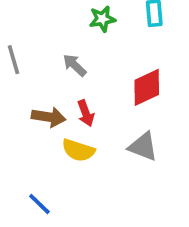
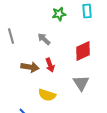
gray triangle: (143, 147) -> (81, 83), turned 36
yellow semicircle: (78, 150) -> (47, 95), moved

